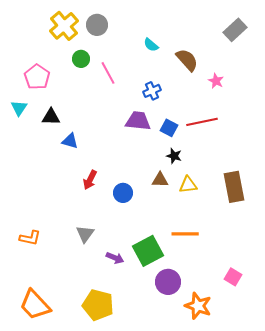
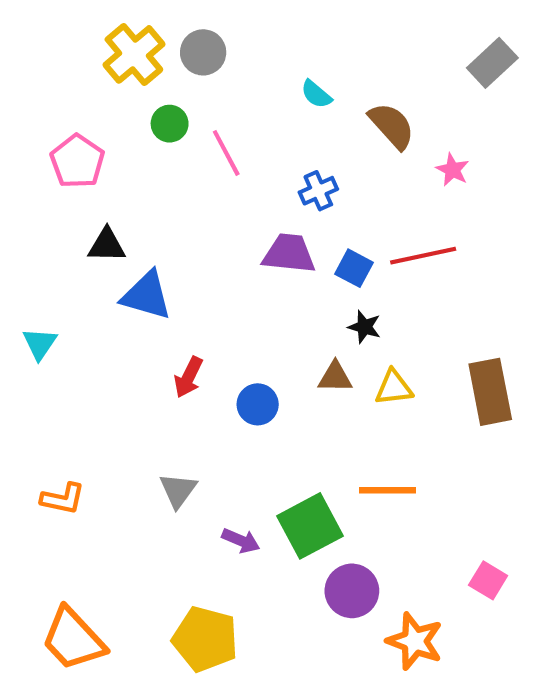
cyan triangle: (19, 108) -> (40, 344), moved
blue triangle: (70, 141) -> (147, 295), size x1.5

